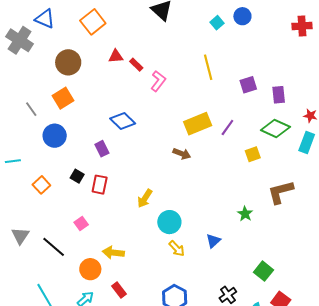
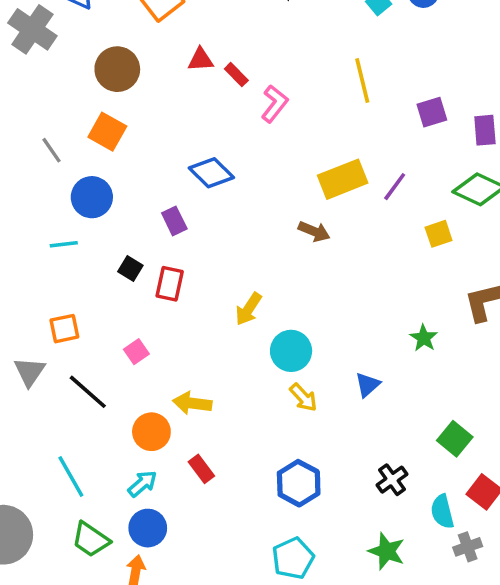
orange square: (63, 98) -> (107, 132), turned -30
cyan line: (13, 161) -> (64, 244), moved
orange square: (41, 185) -> (64, 329), moved, turned 30

